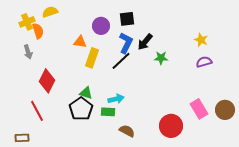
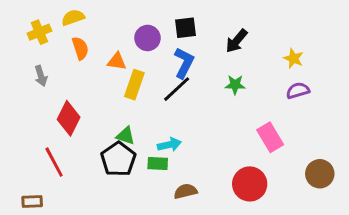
orange semicircle: (38, 31) -> (80, 48), moved
black arrow: (145, 42) -> (237, 41), moved
pink rectangle: (199, 109) -> (270, 137), moved
brown circle: (225, 110) -> (320, 174), moved
brown semicircle: (127, 131) -> (185, 191), turned -42

